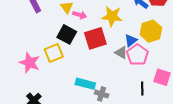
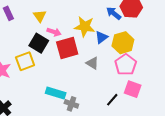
pink arrow: (80, 15) -> (54, 32), moved
blue triangle: (131, 40) -> (101, 37), moved
pink pentagon: (137, 55) -> (126, 65), moved
black line: (142, 88) -> (112, 100), turned 40

